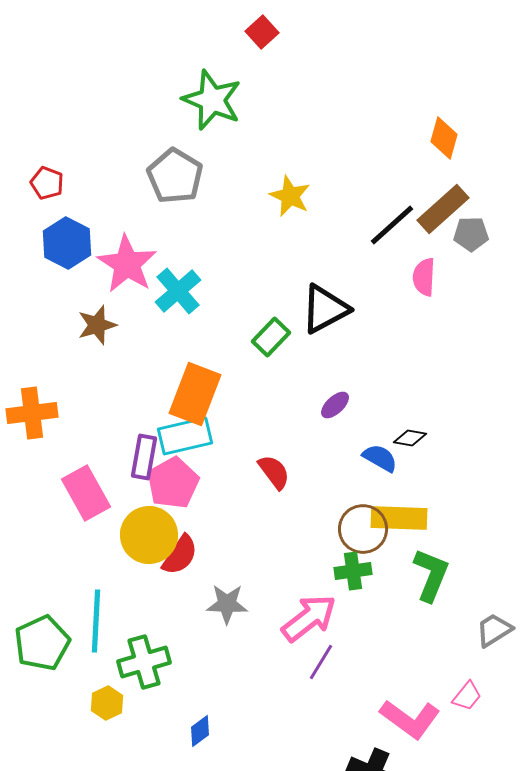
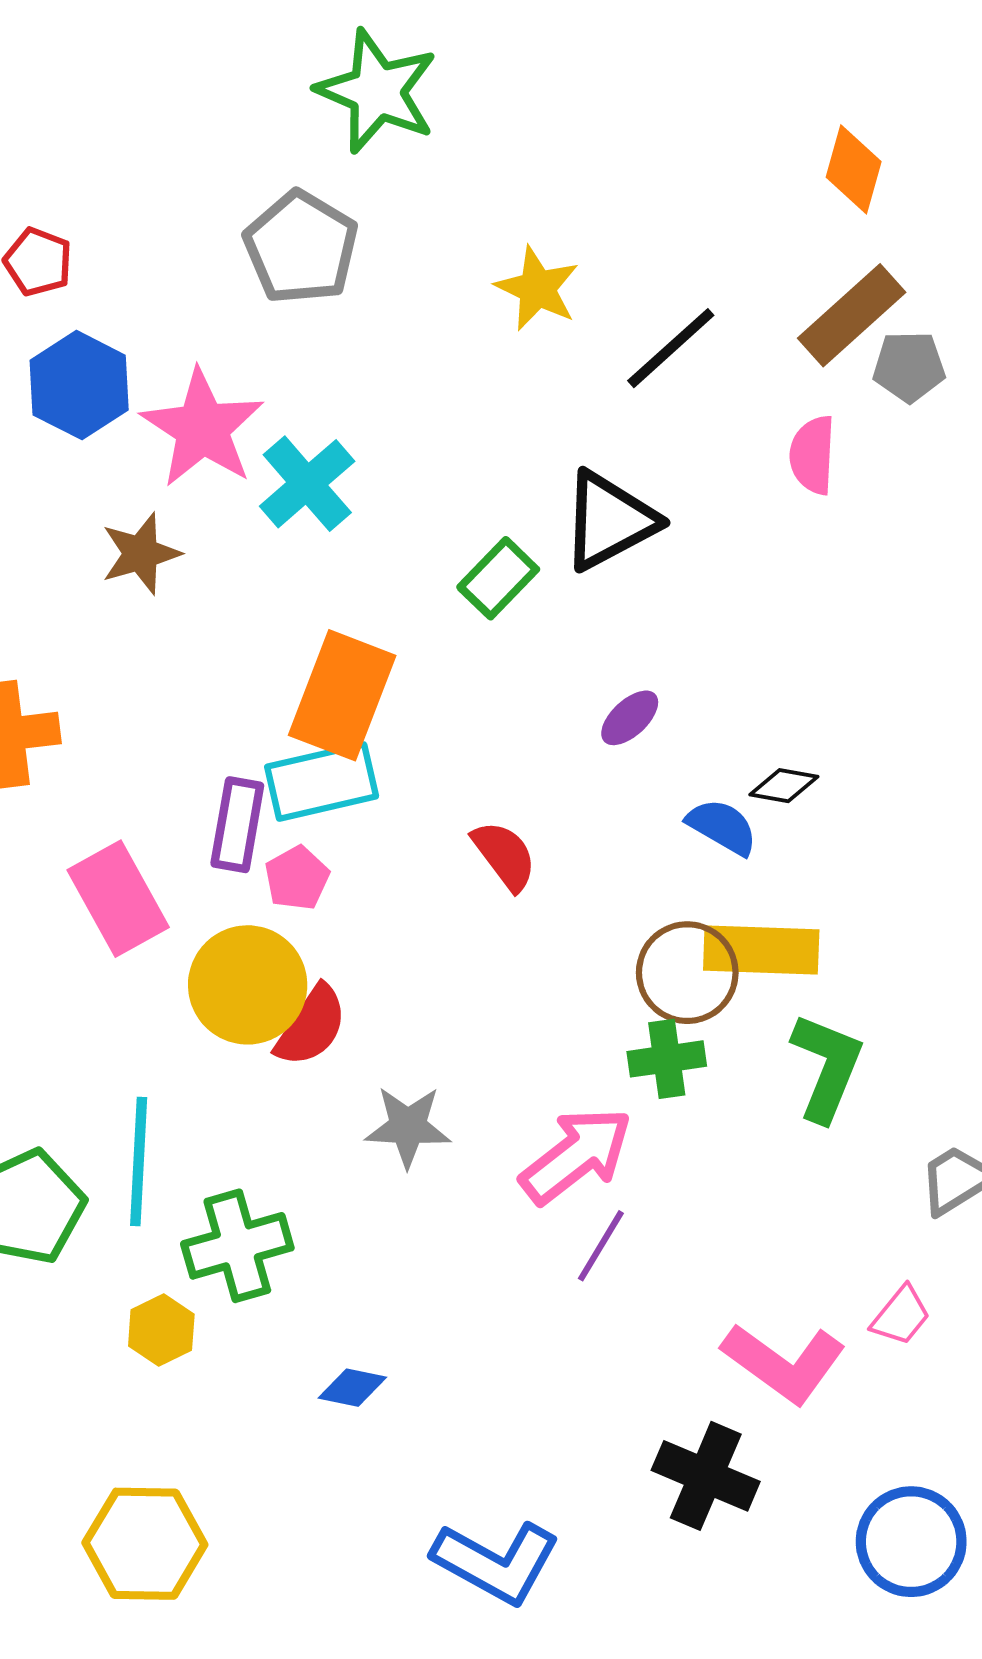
black line: (392, 225) -> (671, 348), moved
pink pentagon: (173, 483) -> (297, 878), size x0.6
blue diamond: (200, 731) -> (352, 1388), turned 48

